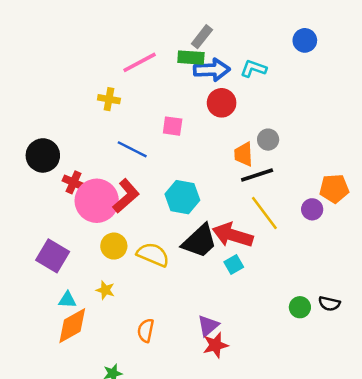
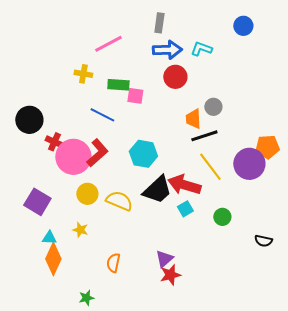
gray rectangle: (202, 37) -> (159, 23), turned -30
green rectangle: (191, 58) -> (118, 85), moved
purple circle: (312, 209) -> (249, 164), size x1.8
green circle: (300, 307) -> (222, 217), moved
orange diamond: (72, 326) -> (53, 259), turned -36

